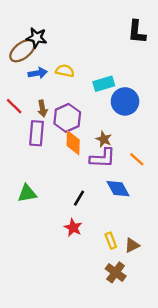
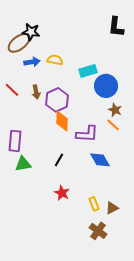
purple rectangle: (37, 133) -> (15, 141), moved
brown star: (104, 139) -> (115, 110), moved
orange line: (137, 159) -> (113, 125), moved
black line: (79, 198) -> (59, 160), moved

